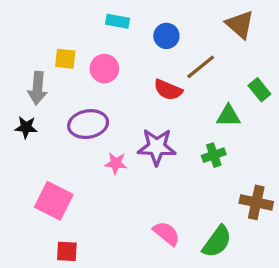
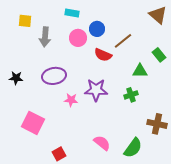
brown triangle: (240, 24) -> (158, 15), moved
blue circle: (166, 36) -> (97, 29), moved
yellow square: (65, 59) -> (25, 21), moved
pink circle: (104, 69) -> (78, 38), moved
gray arrow: (37, 88) -> (45, 37), moved
red square: (67, 251) -> (59, 154), moved, turned -32

